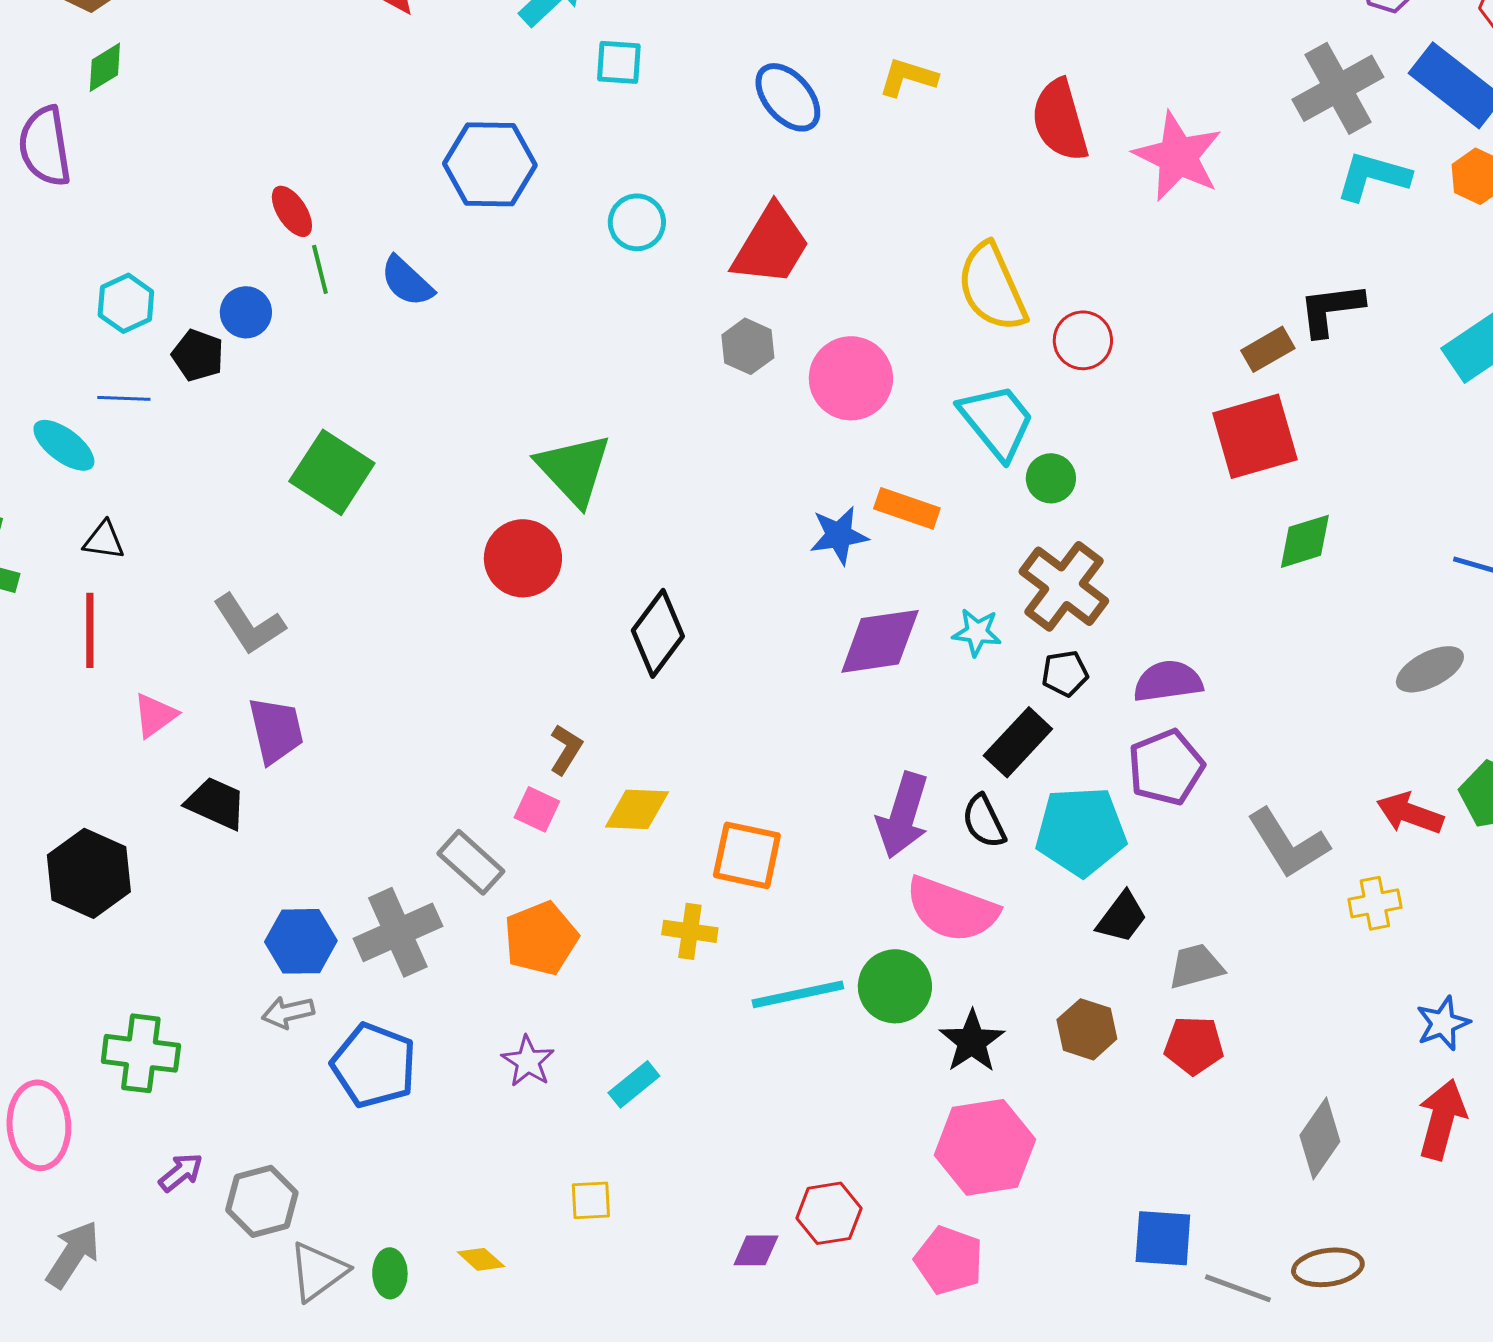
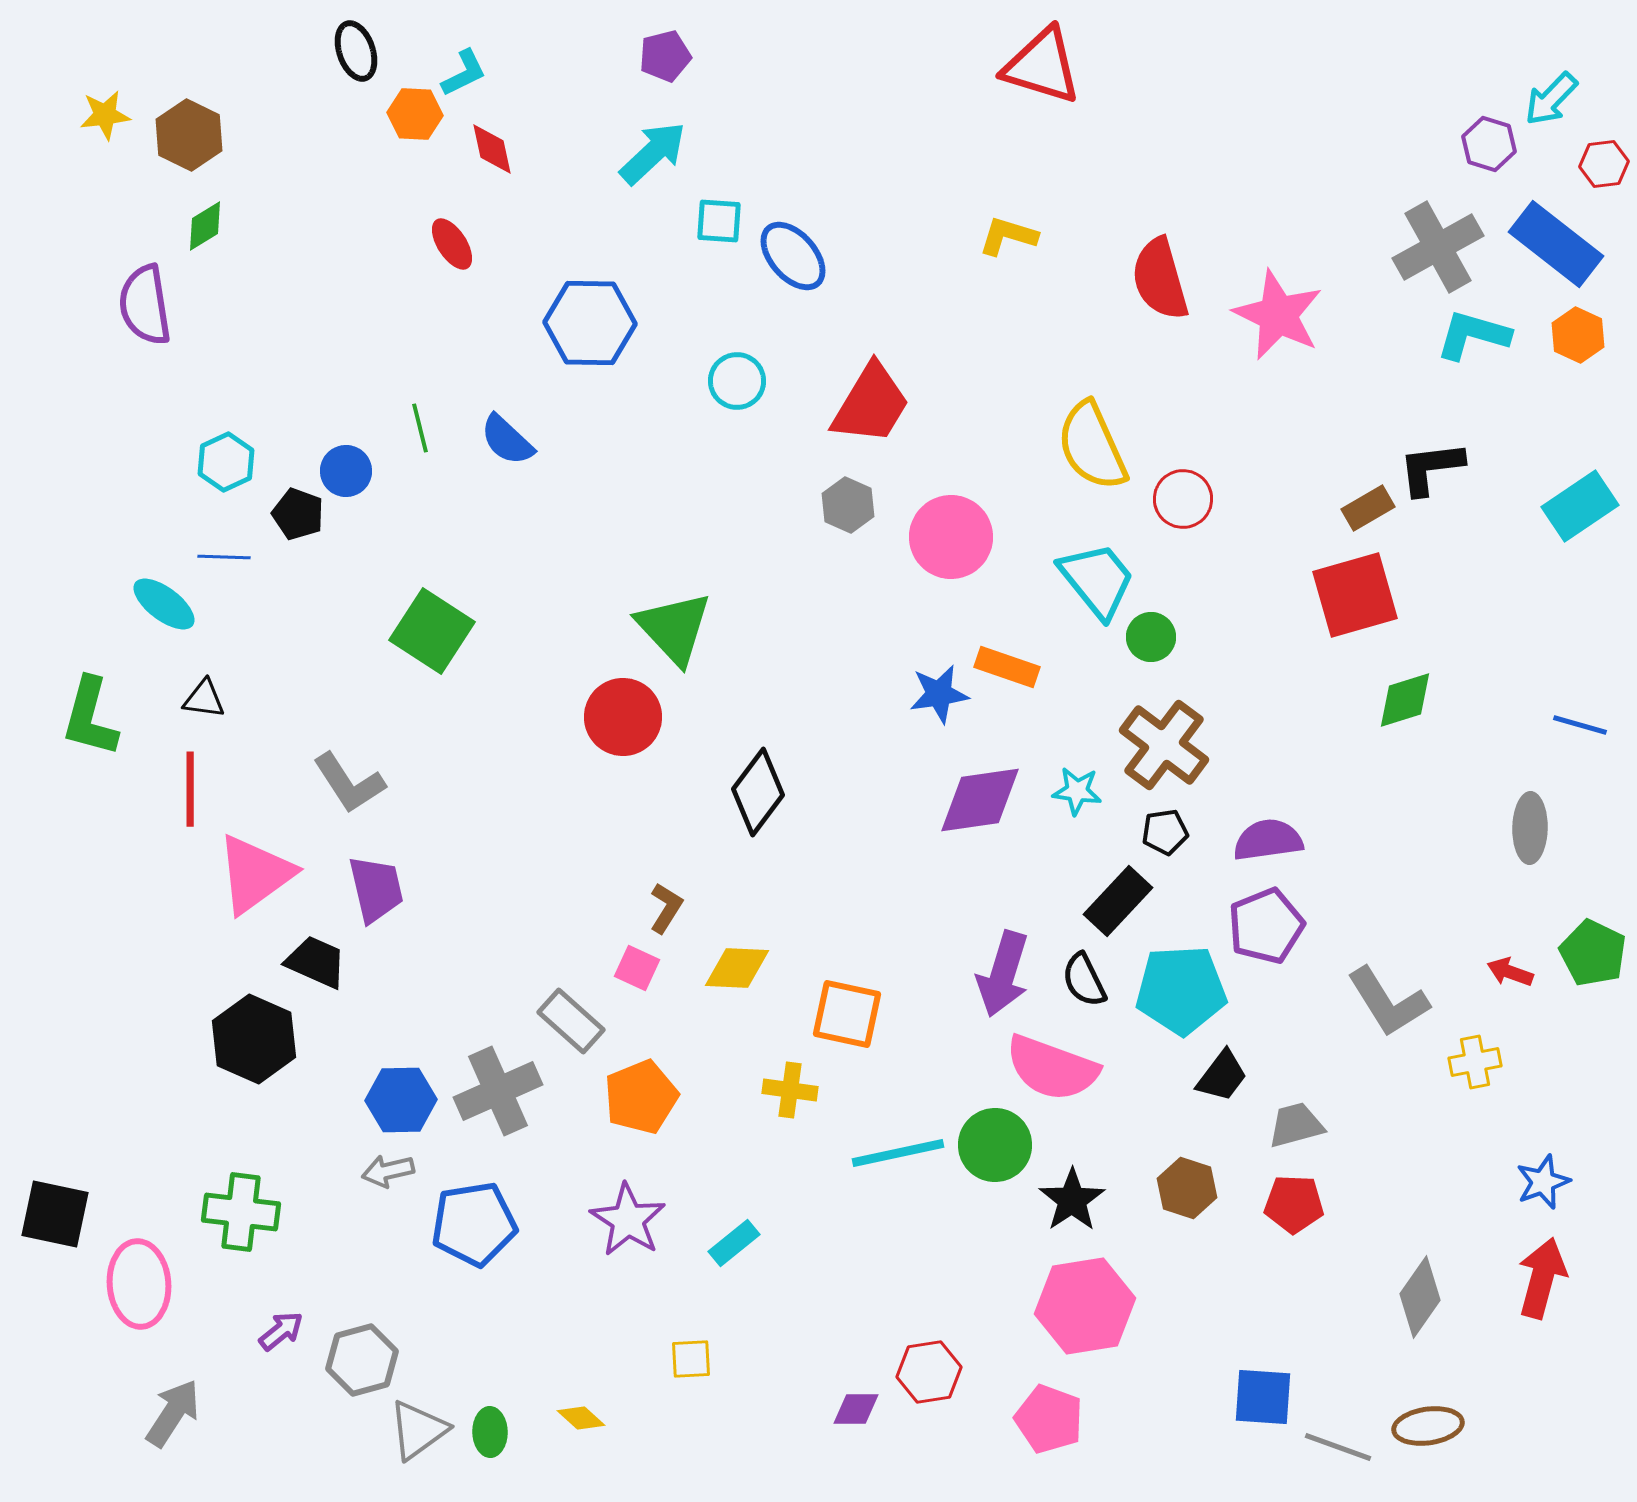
blue ellipse: (788, 97) -> (793, 256), moved
red ellipse: (292, 211) -> (452, 244), moved
gray ellipse: (1430, 669) -> (1530, 828), turned -62
pink triangle: (155, 715) -> (255, 874), size x1.8
red arrow: (1410, 813) -> (1510, 972), size x0.7
black hexagon: (89, 873) -> (254, 1039), moved
purple star: (528, 1061) -> (628, 1220), size x1.4
blue pentagon: (374, 1065) -> (474, 1224), turned -30

